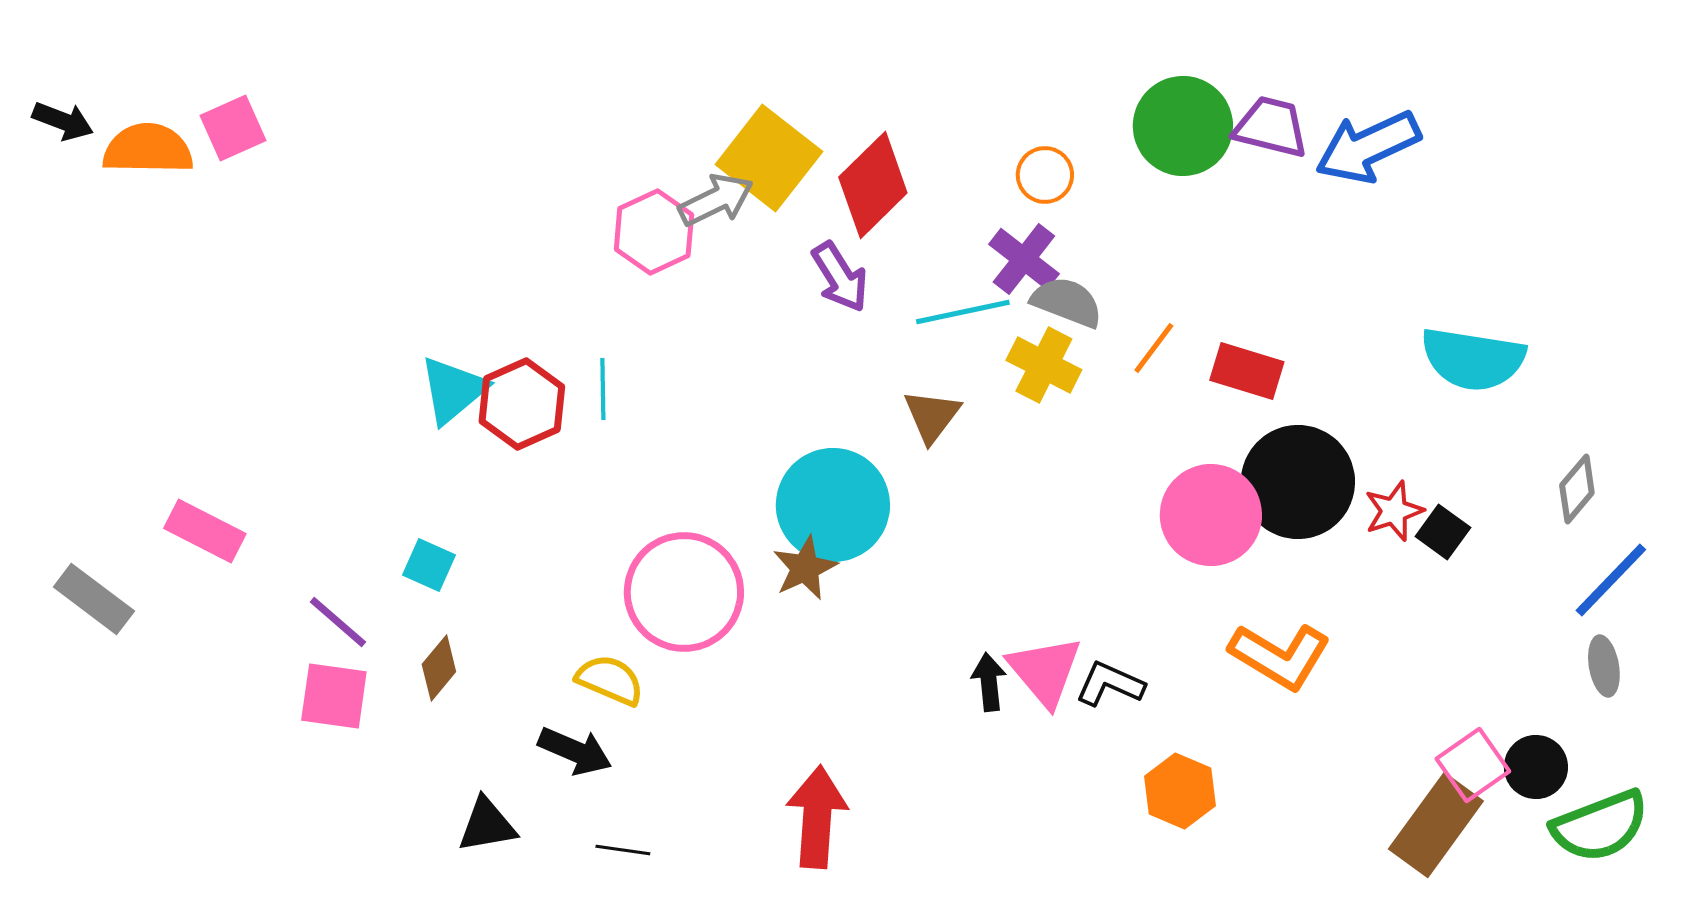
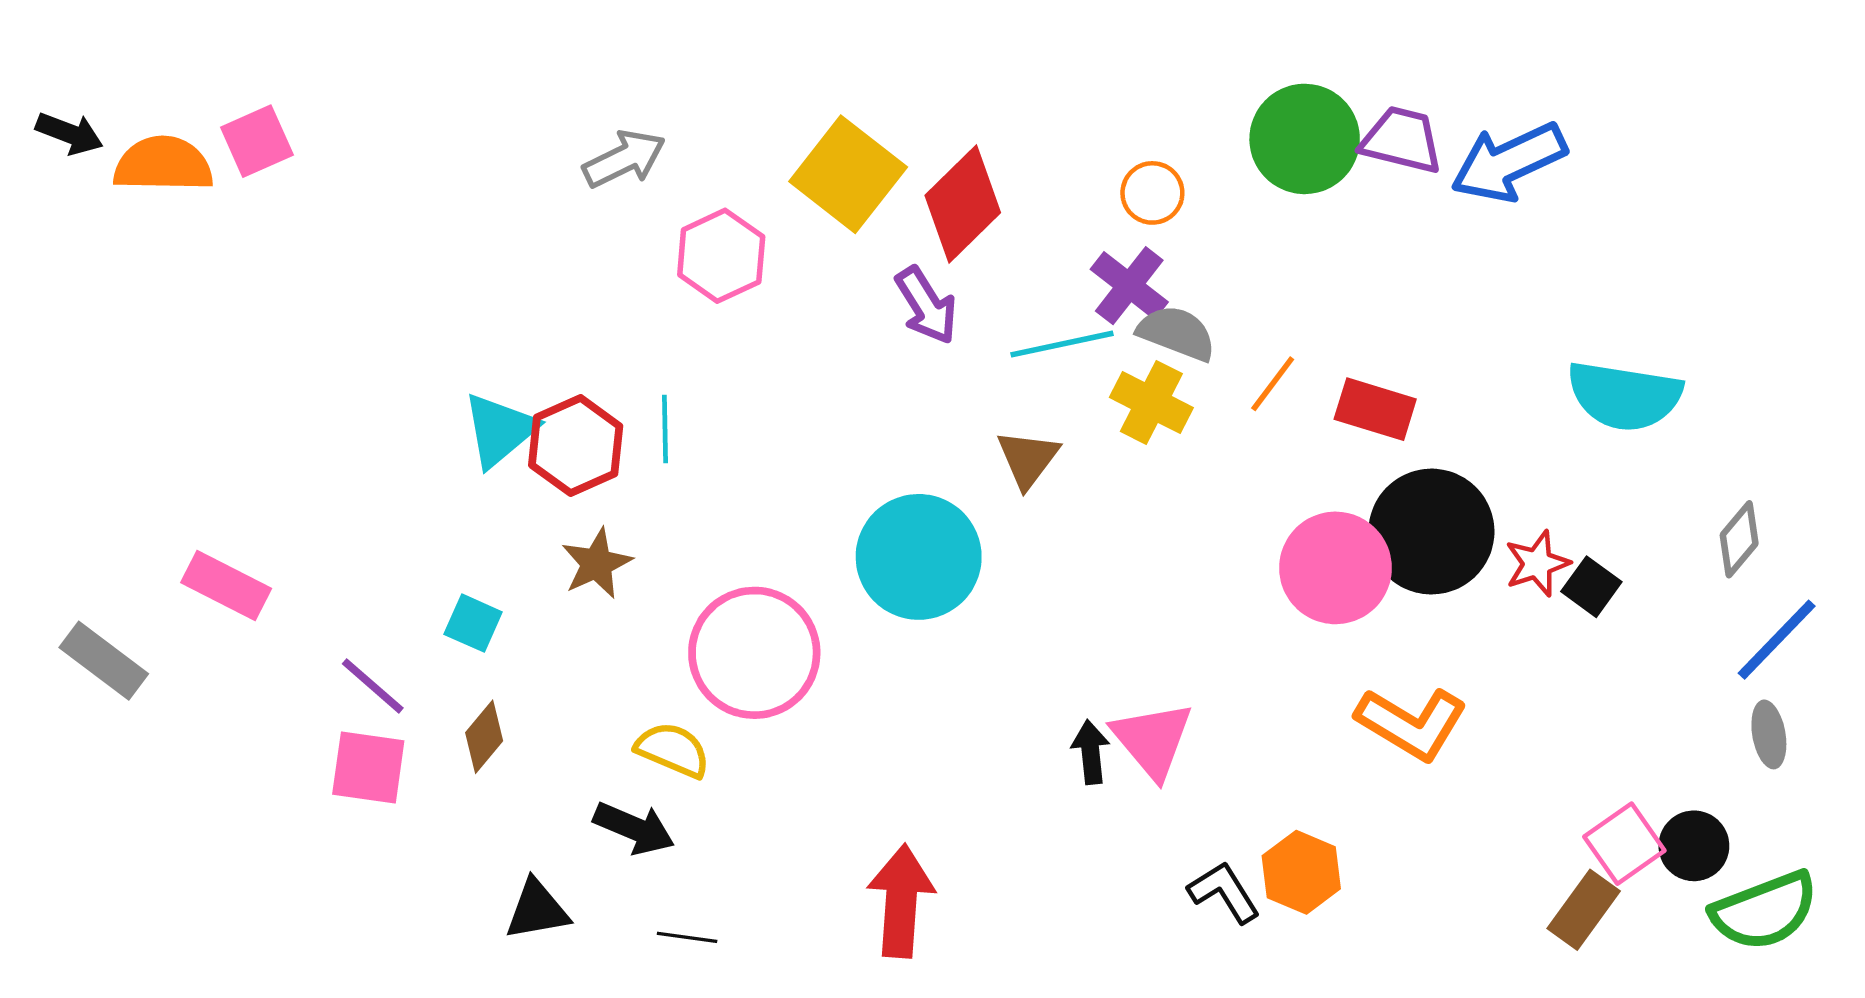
gray arrow: (716, 200) -> (624, 159), moved
brown star: (805, 568) -> (597, 564), moved
black L-shape: (1110, 684) -> (1224, 892), moved, turned 34
brown rectangle: (1436, 825) -> (1584, 910), size x0.7

